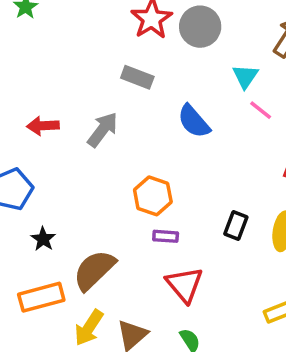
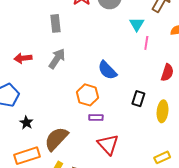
gray rectangle: (137, 77) -> (56, 23), moved, turned 66
pink line: (261, 110) -> (146, 43), turned 64
blue semicircle: (194, 121) -> (107, 70), moved
black rectangle: (236, 226) -> (138, 99), moved

